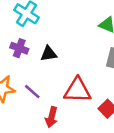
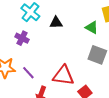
black triangle: (49, 54) -> (56, 23), moved

